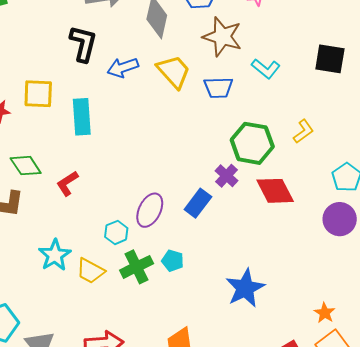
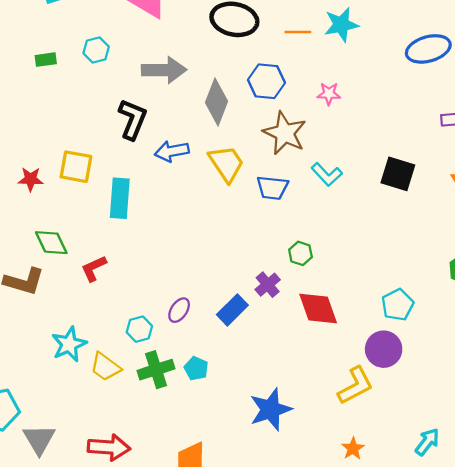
yellow L-shape: (303, 131) -> (355, 386), moved, size x1.5
green hexagon: (252, 143) -> (300, 253), size x0.5
purple ellipse: (150, 210) -> (179, 310), size x0.7

